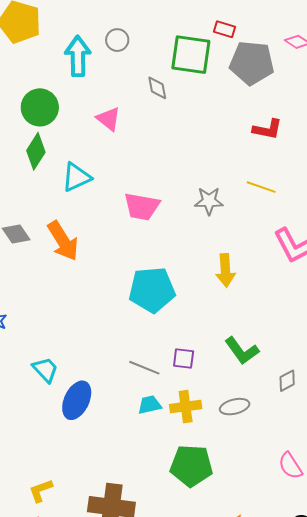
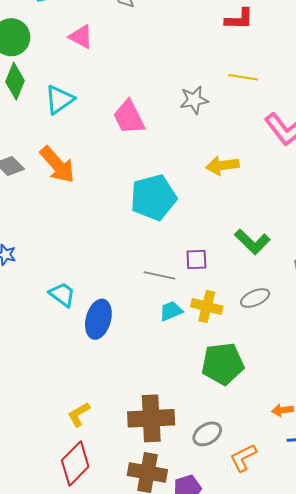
pink trapezoid: (142, 207) -> (129, 117), turned 63
yellow arrow: (225, 270) -> (222, 165), turned 96
yellow cross: (186, 407) -> (207, 306), turned 32

